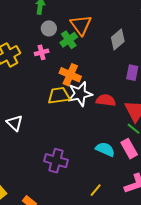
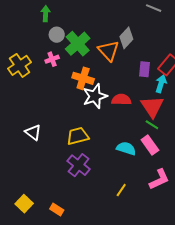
orange triangle: (81, 25) -> (109, 51), moved
green cross: (69, 40) -> (78, 44), size x1.4
yellow trapezoid: (59, 96) -> (78, 136), moved
purple cross: (56, 161) -> (79, 165), turned 30

